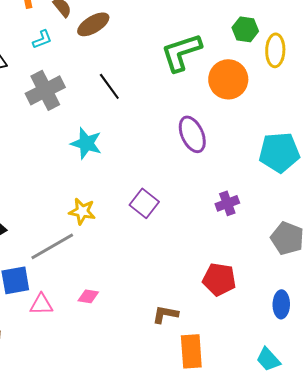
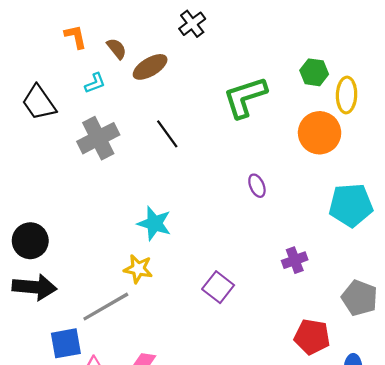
orange circle: (228, 79) -> (320, 133), moved
purple ellipse: (192, 134) -> (257, 186), size x0.6
cyan star: (86, 143) -> (154, 223), moved
purple square: (144, 203) -> (218, 287), moved
red pentagon: (219, 279) -> (312, 337), moved

